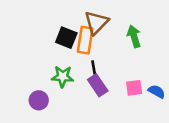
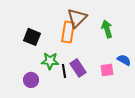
black square: (66, 38) -> (32, 37), moved
black line: (94, 69) -> (64, 71), moved
blue semicircle: (157, 92) -> (124, 60), moved

